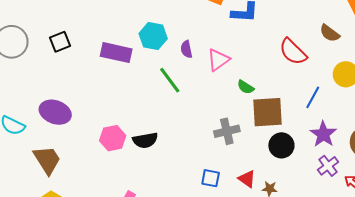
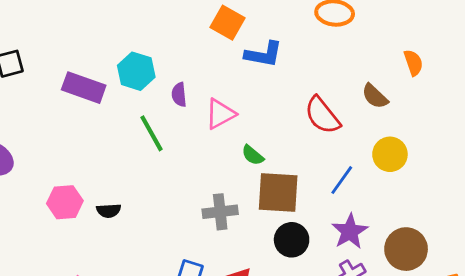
black semicircle: (145, 140) -> (109, 211), size x0.7

